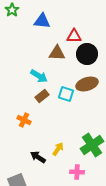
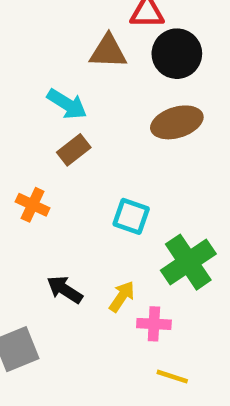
cyan square: (66, 94) -> (131, 216), moved
yellow arrow: (58, 149) -> (122, 296), moved

